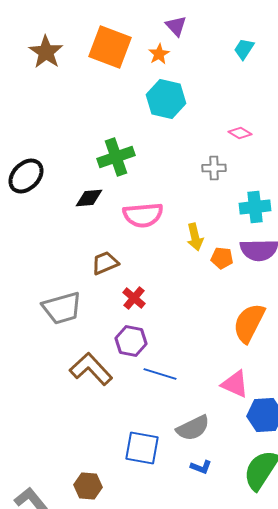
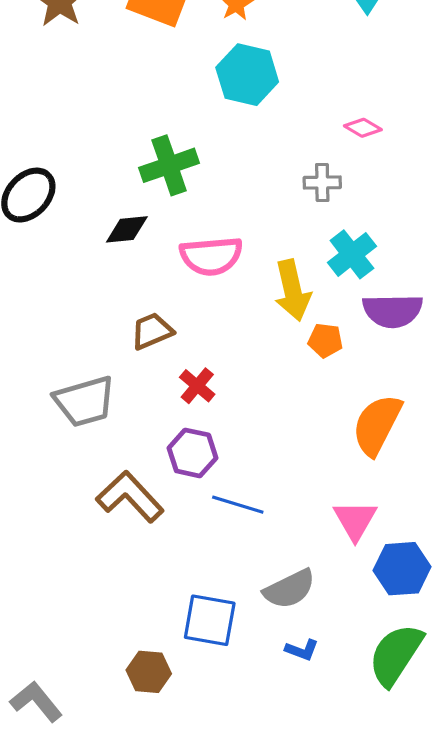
cyan cross: (255, 207) -> (352, 254), moved, turned -32
yellow arrow: (195, 237) -> (293, 290), size x1.4
orange pentagon: (222, 258) -> (325, 340), moved
pink triangle: (235, 384) -> (355, 520), turned 36
brown hexagon: (88, 486) -> (149, 672), moved

